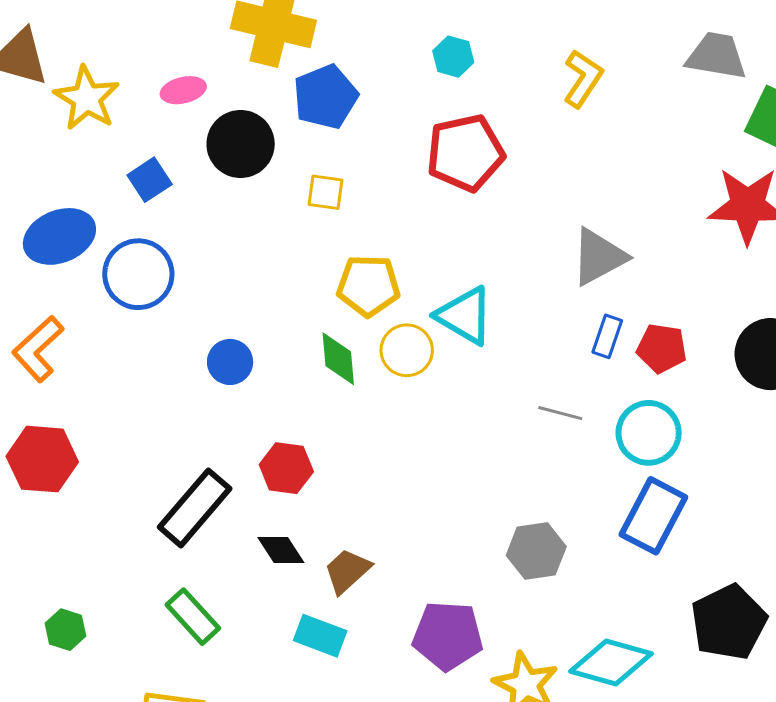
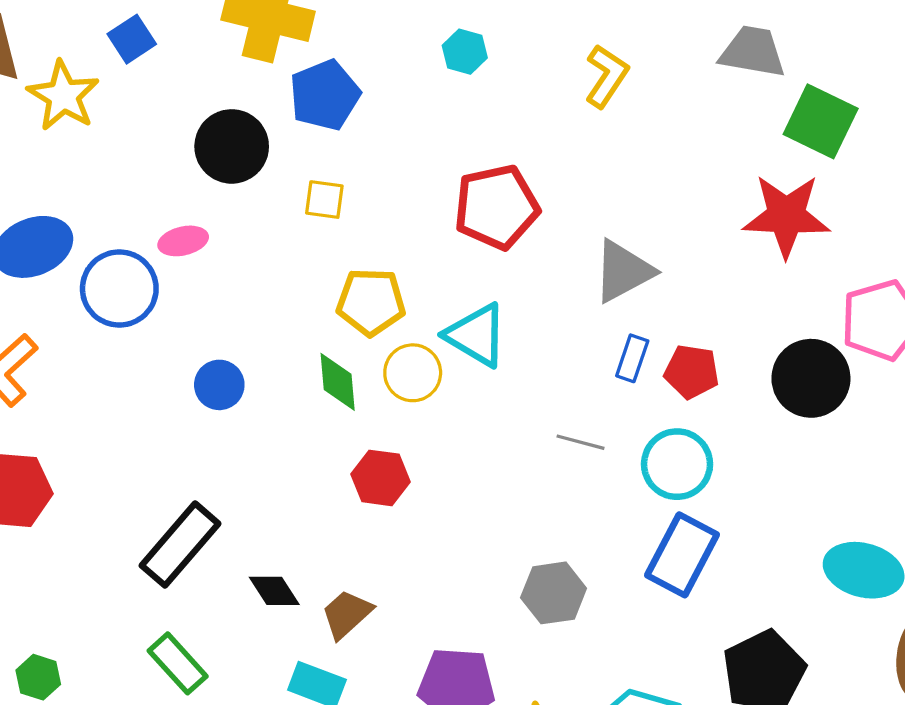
pink ellipse: (183, 90) -> (183, 241), moved
red pentagon: (465, 153) -> (496, 207), moved
blue square: (150, 180) -> (132, 39), moved
red hexagon: (286, 468) -> (380, 478), moved

